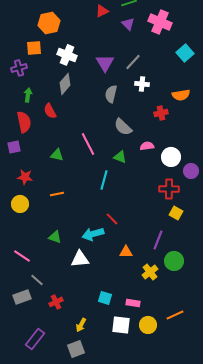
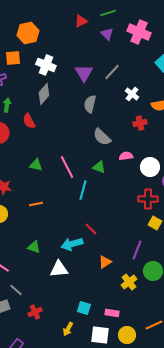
white cross: (142, 84) -> (132, 94), moved, turned 32
pink line: (88, 144) -> (67, 167), moved
orange triangle: (126, 252) -> (105, 262), turned -32
yellow arrow: (81, 325) -> (68, 329), moved

